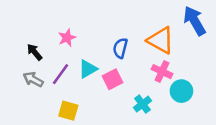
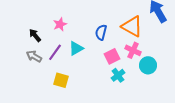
pink square: (113, 79) -> (112, 56), moved

